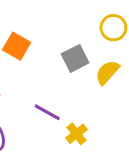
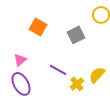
yellow semicircle: (107, 72) -> (97, 75), moved

